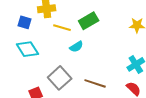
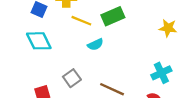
gray square: (60, 78) -> (72, 78), size x0.7

